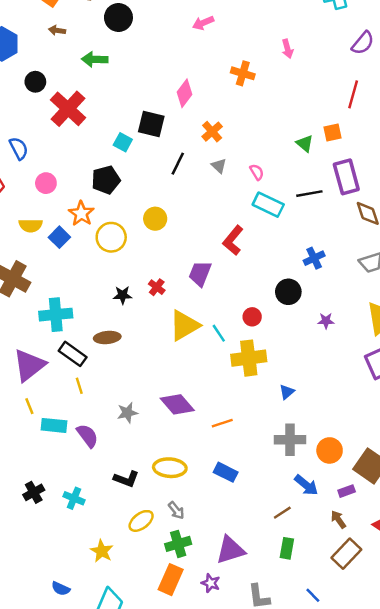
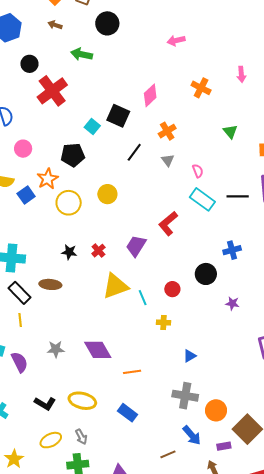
green triangle: (305, 143) -> (230, 132), moved
yellow cross: (249, 358) -> (163, 322), size x0.5

